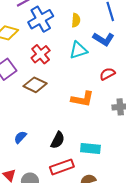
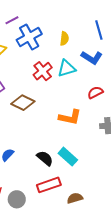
red cross: (41, 54) -> (43, 71), moved
black semicircle: (58, 140) -> (45, 158), turned -78
cyan rectangle: (90, 149) -> (68, 157), moved, turned 36

